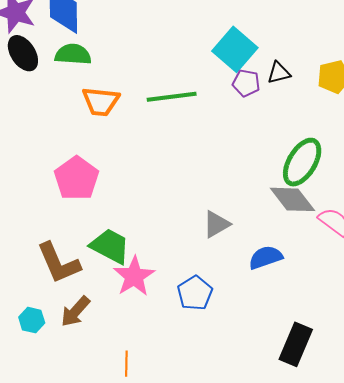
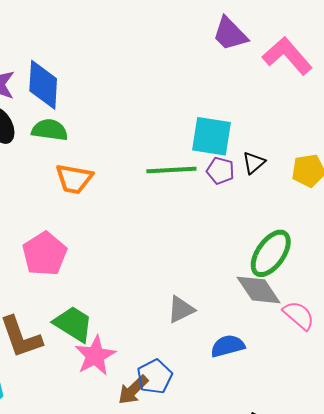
cyan square: (235, 49) -> (212, 136), turned -36
black triangle: (279, 73) -> (254, 163), turned -30
green line: (172, 97) -> (171, 170), moved
brown arrow: (75, 311) -> (133, 390), moved

